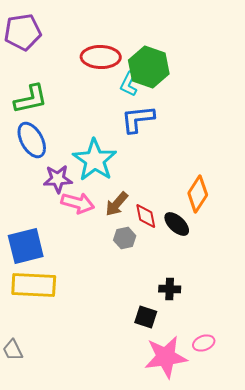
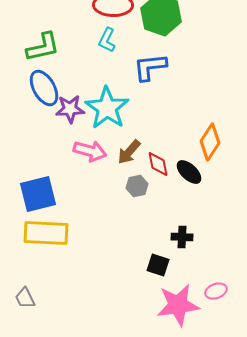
cyan L-shape: (129, 84) -> (107, 40), moved
purple star: (58, 179) -> (70, 109), moved

